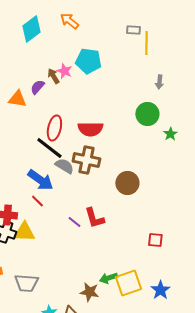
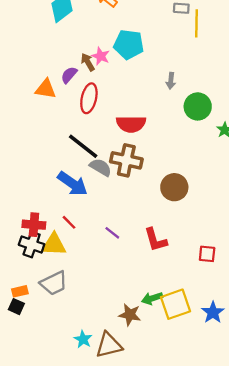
gray arrow: (159, 82) -> (171, 81), moved
red ellipse: (54, 128) -> (89, 98), moved
red line: (37, 201) -> (69, 222), moved
red L-shape: (94, 218) -> (156, 240), moved
gray trapezoid: (26, 283) -> (54, 283), moved, turned -30

